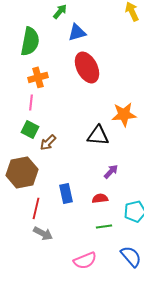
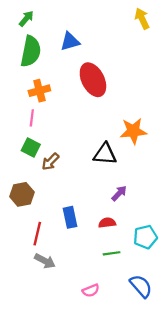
green arrow: (60, 11) -> (26, 19), moved
blue triangle: (77, 32) -> (70, 42), moved
brown hexagon: (22, 172) -> (22, 194), size x0.7
pink semicircle: (85, 260) -> (91, 290), size x0.7

